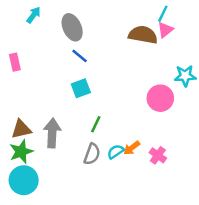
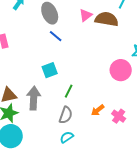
pink triangle: (165, 30) -> (86, 15), moved
cyan square: (81, 88) -> (50, 70), moved
cyan semicircle: (116, 152) -> (67, 137), moved

